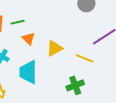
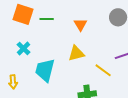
orange triangle: (28, 39) -> (80, 25), moved

